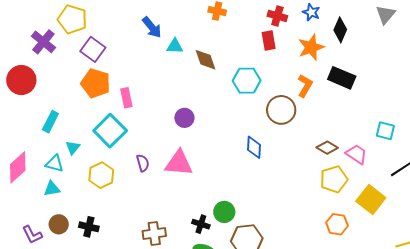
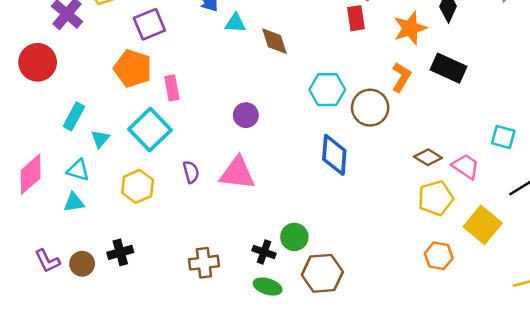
purple square: (93, 49) -> (149, 24), moved, turned 30
cyan hexagon: (247, 81) -> (327, 90), moved
blue diamond: (254, 147) -> (334, 155), size x1.4
cyan triangle: (73, 148) -> (100, 139), moved
brown circle: (59, 224) -> (82, 264), moved
black cross: (89, 227) -> (120, 252), turned -30

